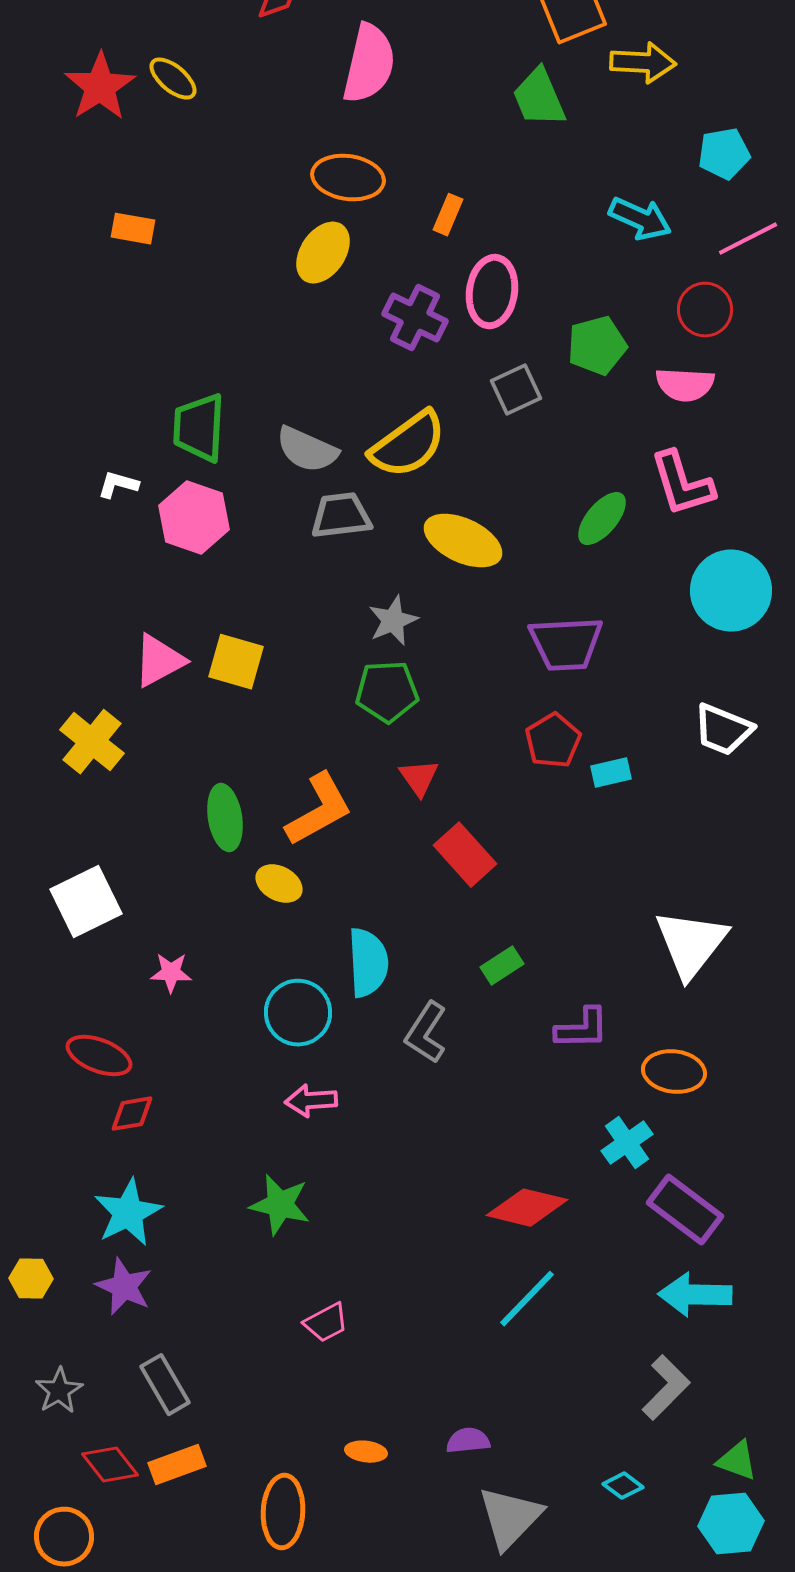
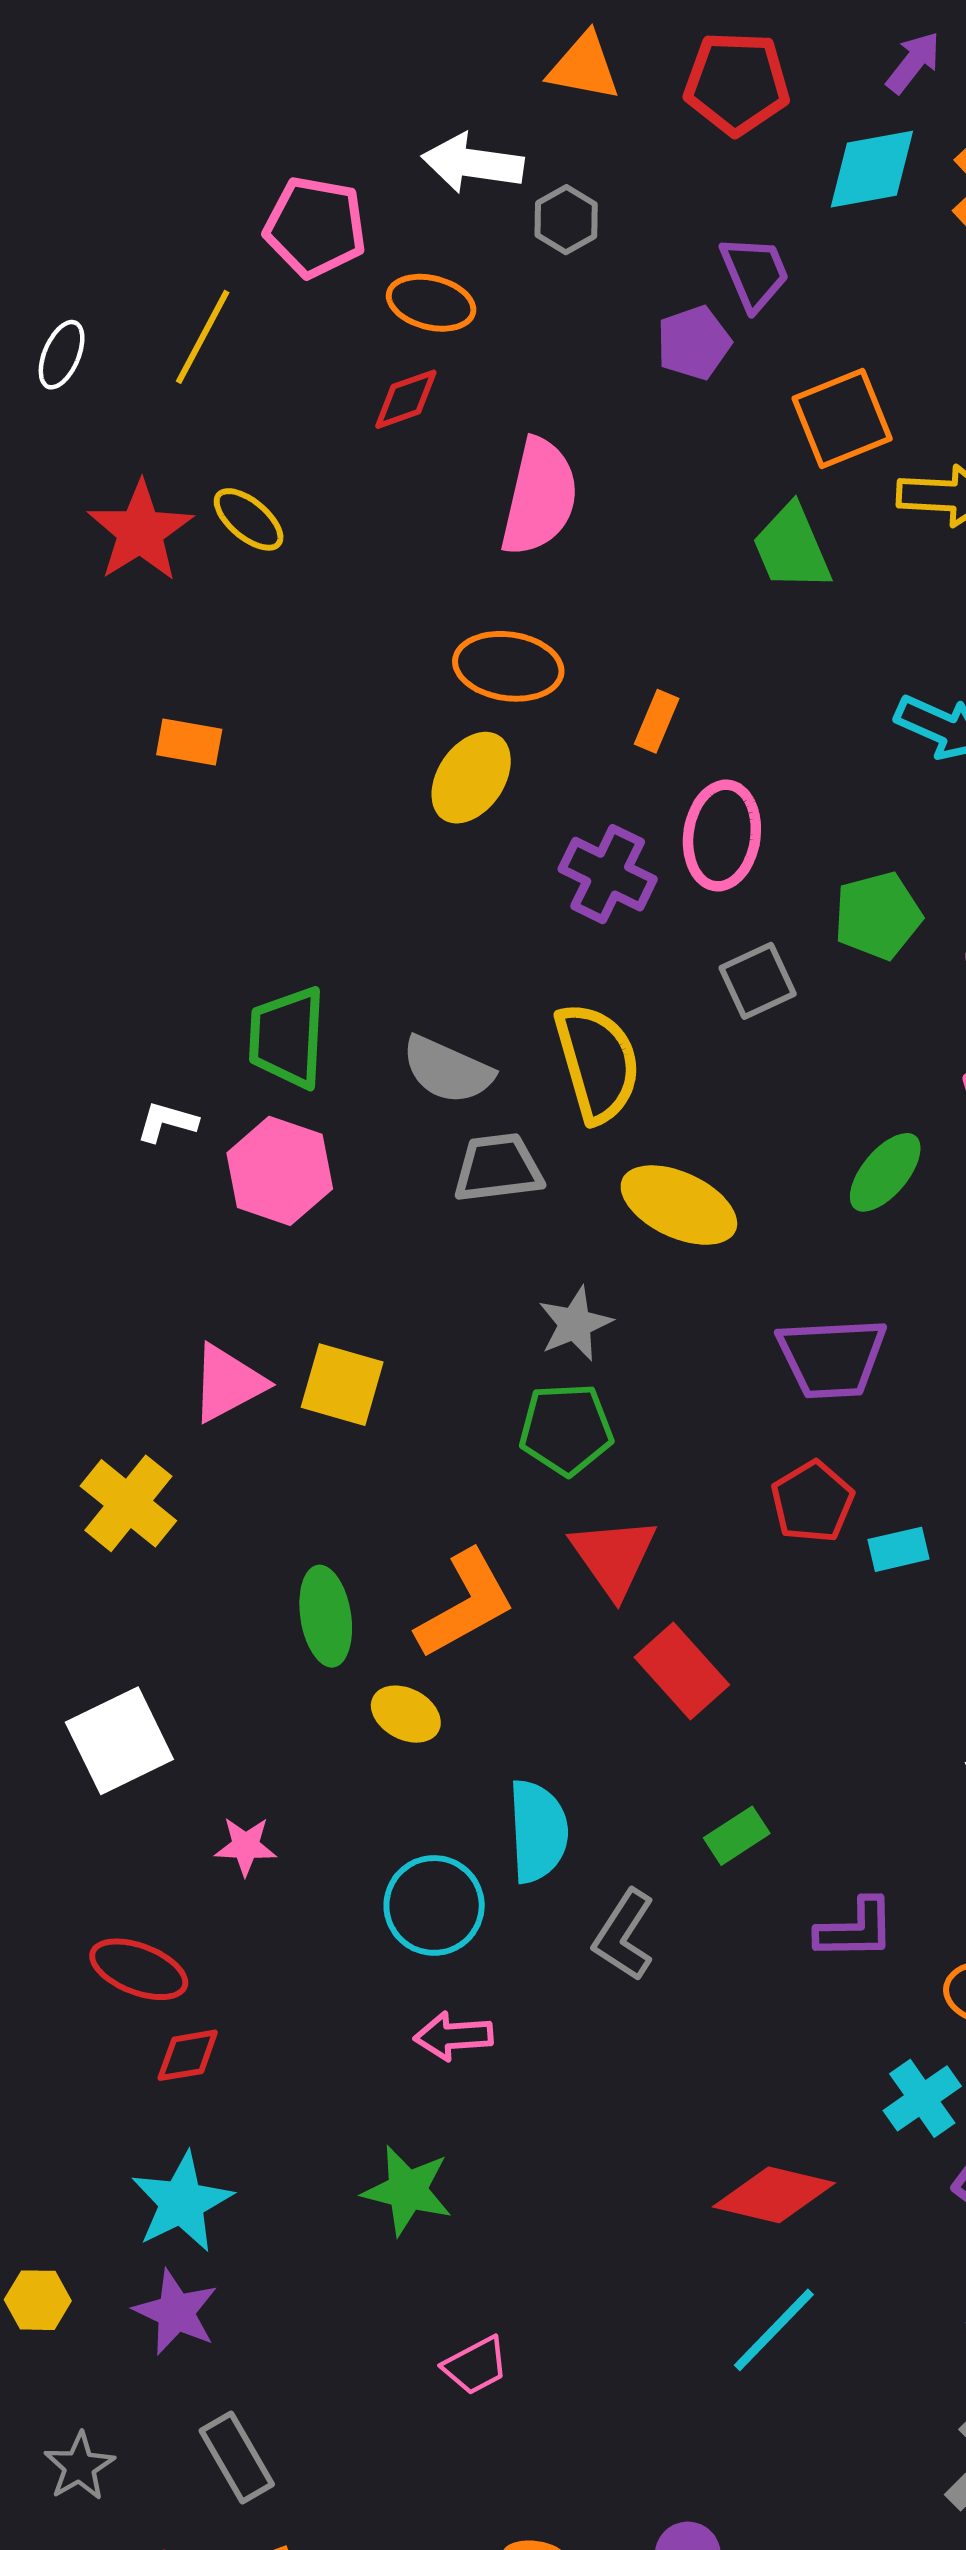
yellow semicircle: (408, 445) -> (597, 1063), turned -70
red triangle: (419, 778) -> (614, 1557), size x1.5

